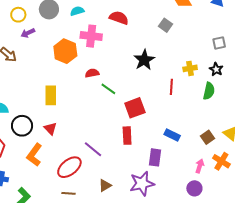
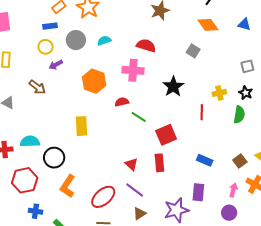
pink cross: (91, 36) -> (133, 70), moved
red triangle: (50, 129) -> (131, 164), moved
purple line: (93, 149) -> (135, 190), moved
purple rectangle: (155, 157) -> (198, 192), moved

